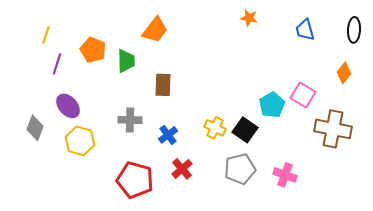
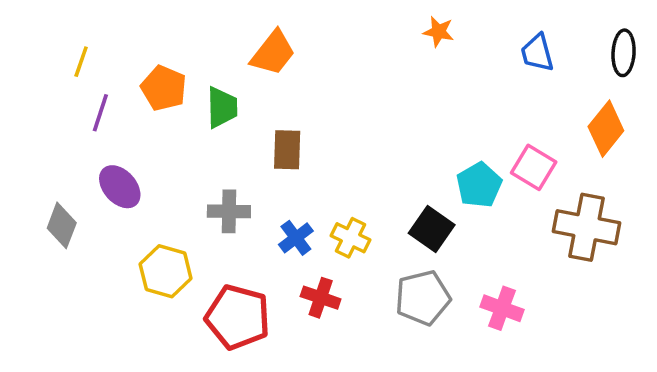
orange diamond: (344, 73) -> (606, 129), size x1.4
yellow cross: (215, 128) -> (351, 238), moved
yellow hexagon: (80, 141) -> (166, 271), moved
red cross: (182, 169) -> (321, 298), turned -30

